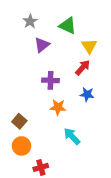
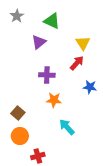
gray star: (30, 21) -> (17, 16), moved
green triangle: (68, 26) -> (52, 21), moved
blue star: (87, 94) -> (90, 87), moved

